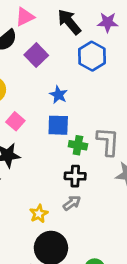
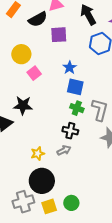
purple square: (36, 55) -> (59, 35), turned 30
pink square: (15, 121) -> (34, 73), moved
blue square: (58, 125) -> (75, 87), moved

